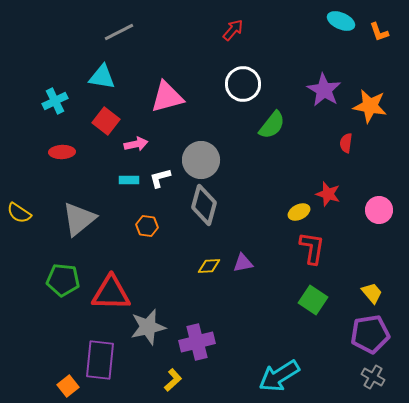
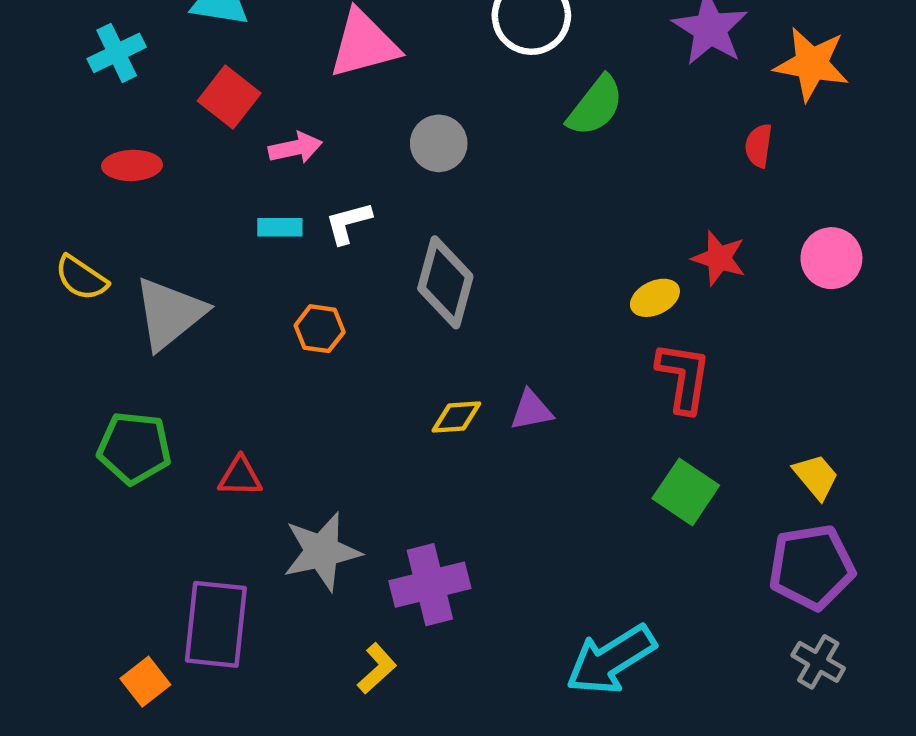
gray circle: (201, 160) -> (439, 143), moved, size x0.7
pink circle: (379, 210) -> (831, 258), moved
yellow semicircle: (19, 213) -> (81, 278), moved
red triangle: (111, 293) -> (240, 477), size x0.5

